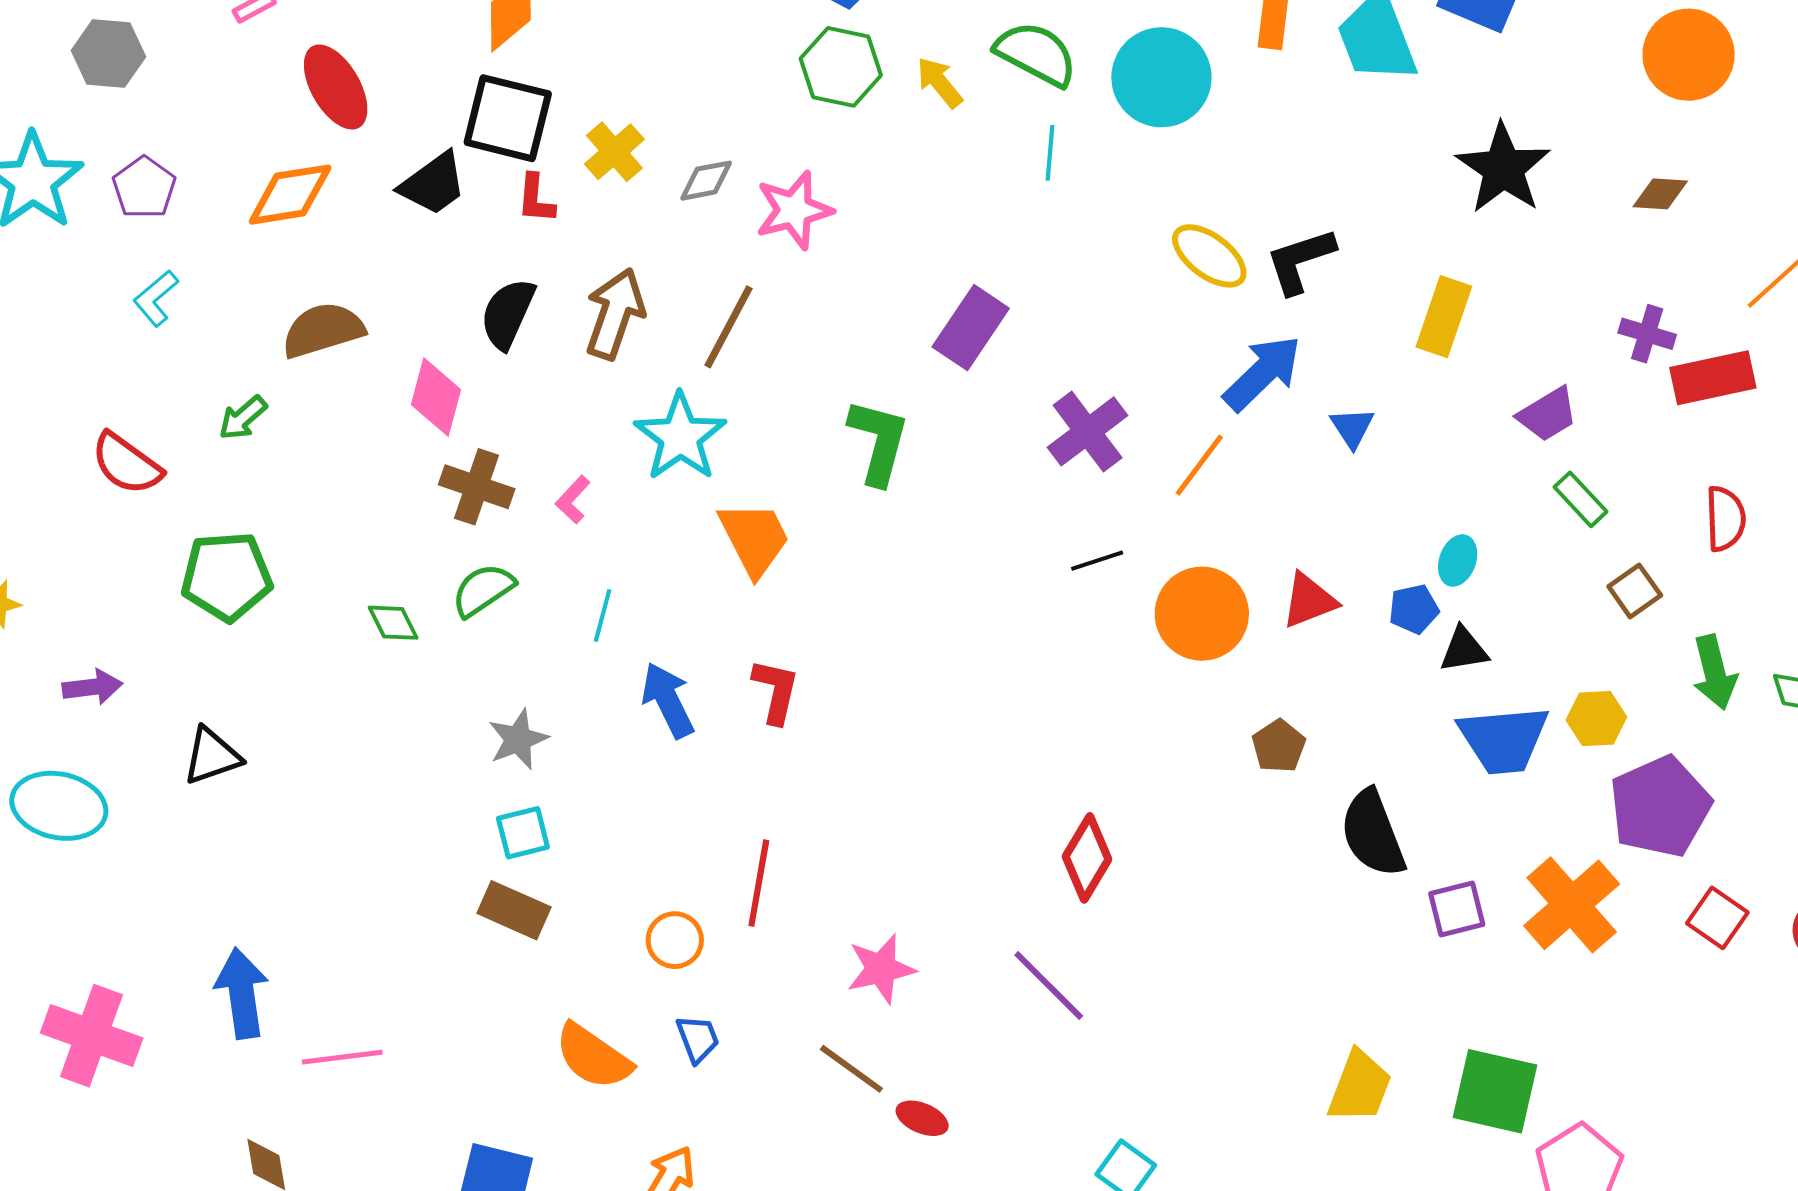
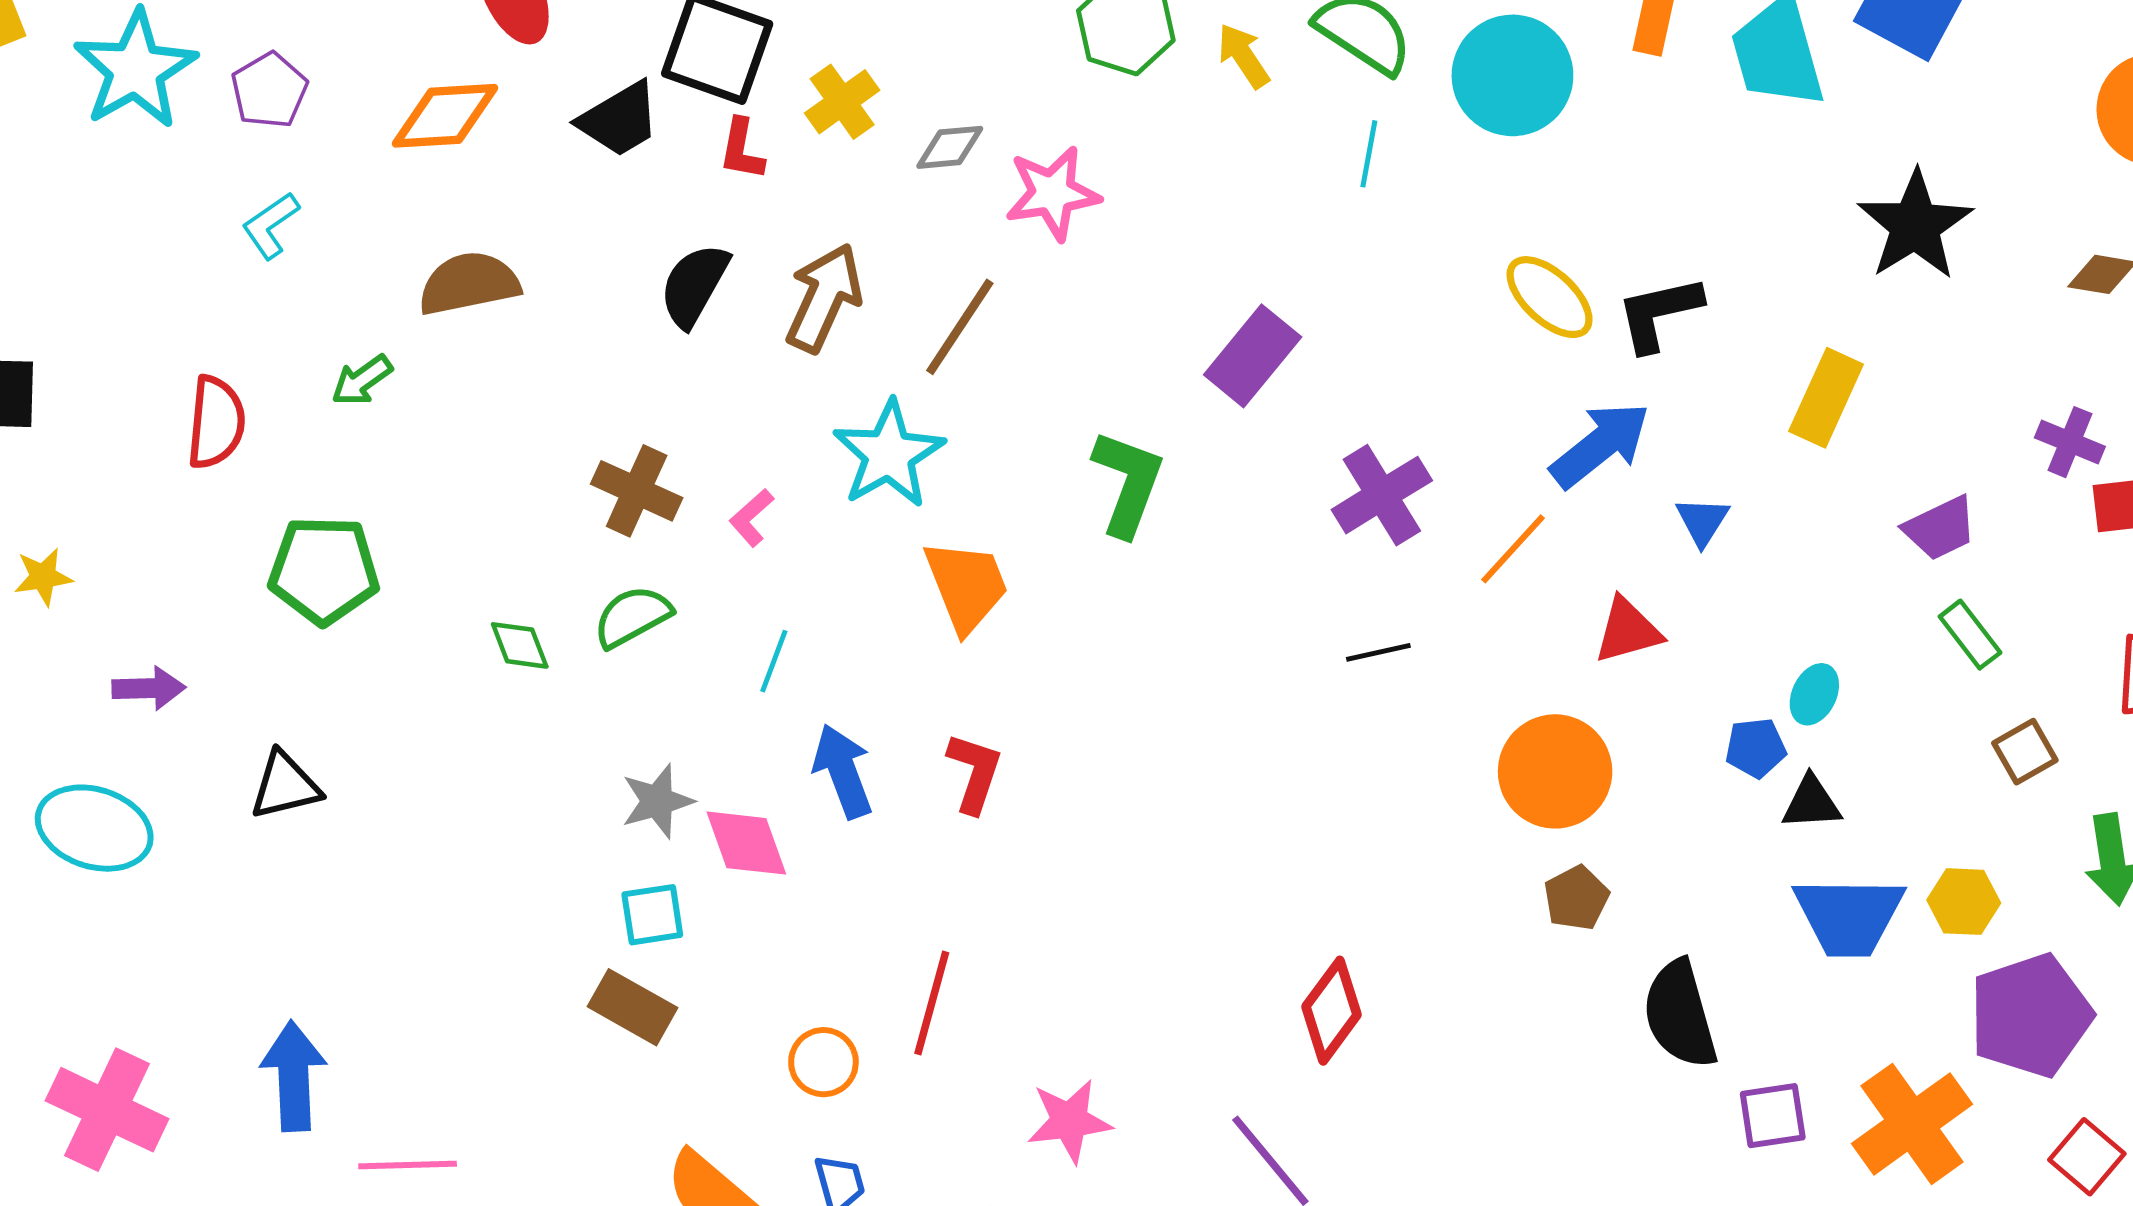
pink diamond: (436, 397) -> (746, 843), moved, turned -40
red semicircle: (127, 464) -> (216, 422), turned -126
red triangle: (1309, 601) -> (1628, 631), moved
orange circle: (1202, 614) -> (1555, 771), moved

